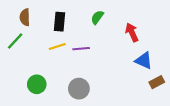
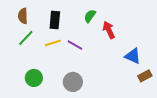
red arrow: (132, 32) -> (109, 30), moved
green line: (15, 41) -> (26, 38), moved
purple line: (81, 49) -> (75, 45), turned 35

